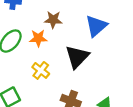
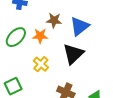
blue triangle: (96, 26) -> (79, 26), moved

